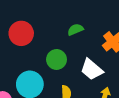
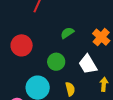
white trapezoid: (92, 69) -> (88, 64), turned 30

